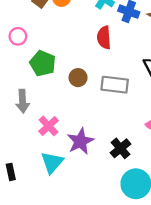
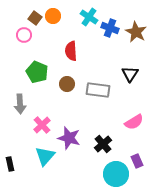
pink circle: (18, 36) -> (24, 35), moved
red semicircle: (104, 37) -> (71, 51), moved
purple star: (80, 141) -> (69, 138), turned -30

